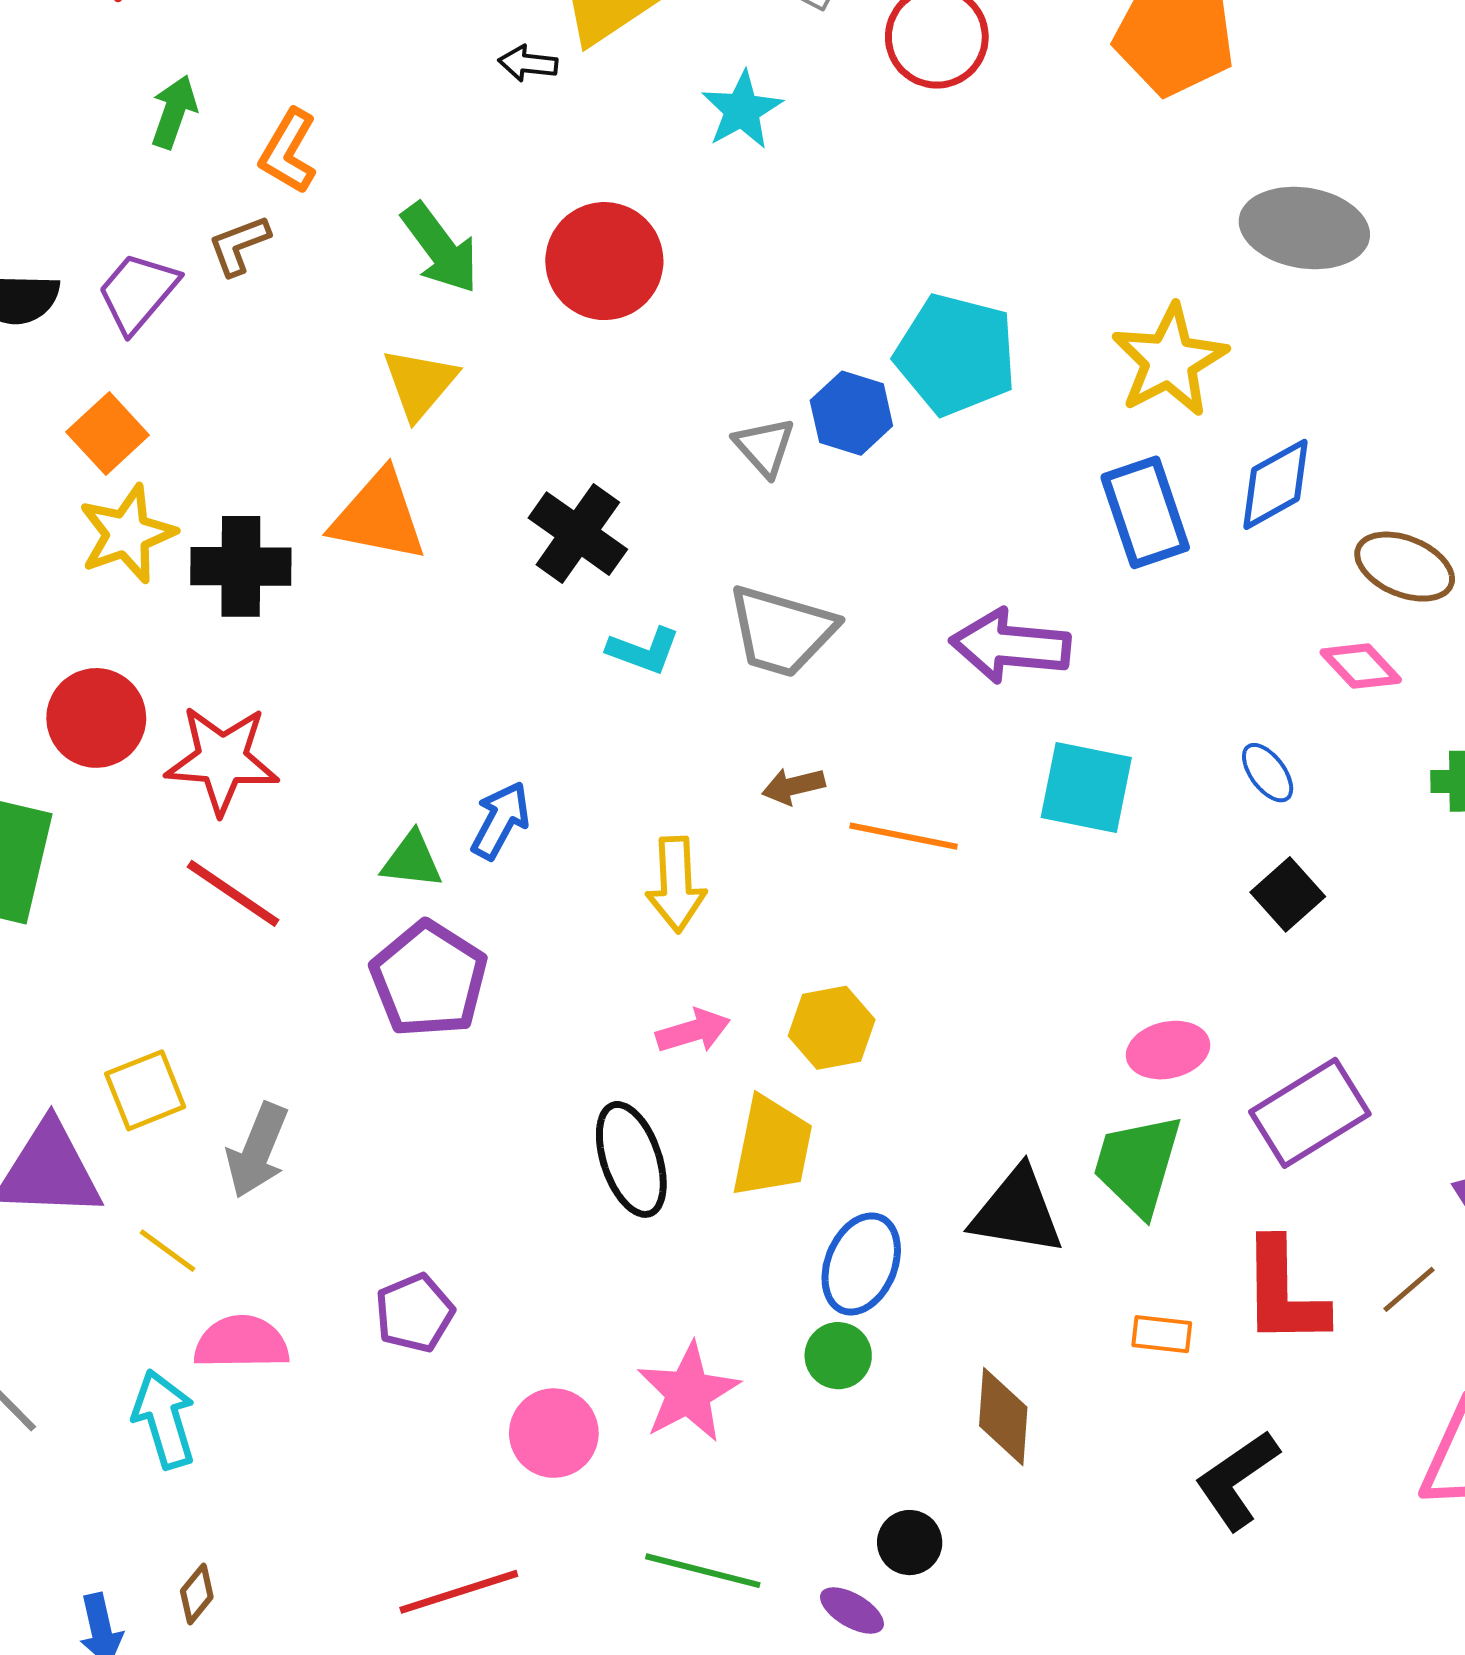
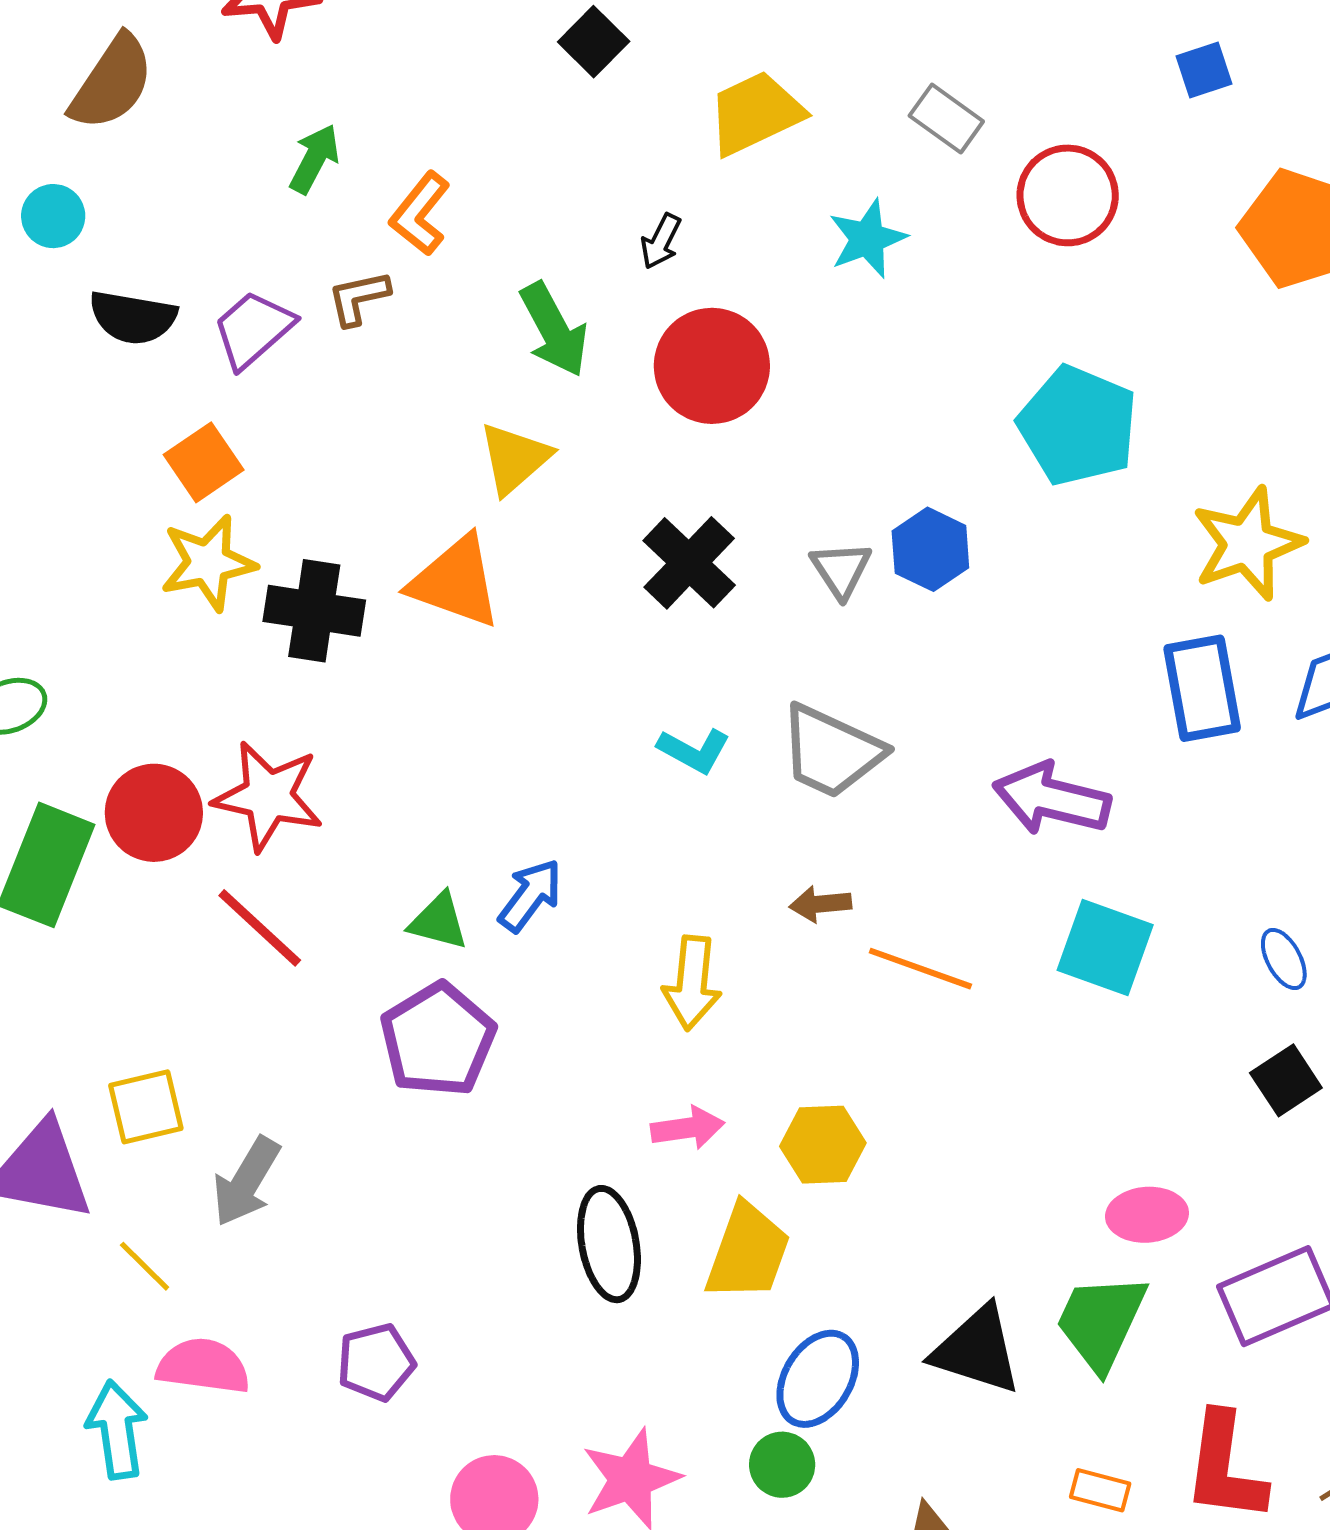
black arrow: (528, 63) -> (661, 241), moved, turned -78
cyan pentagon: (956, 355) -> (1078, 426), moved
black cross: (578, 534) -> (689, 563), moved
red circle: (96, 718) -> (154, 813), moved

